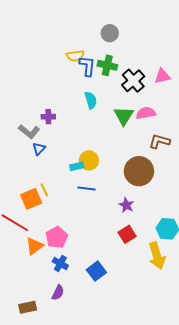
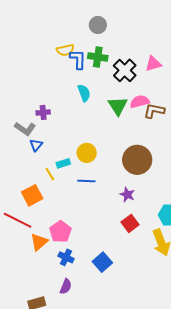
brown L-shape: (159, 141) -> (154, 111), moved
cyan rectangle: (77, 166) -> (63, 163), moved
yellow line: (44, 190) -> (50, 174), moved

